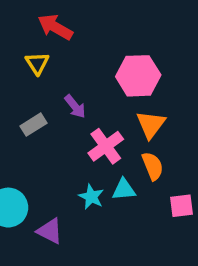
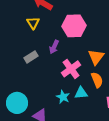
pink hexagon: (138, 76) -> (74, 26), moved
purple arrow: (75, 106) -> (54, 47), turned 64

